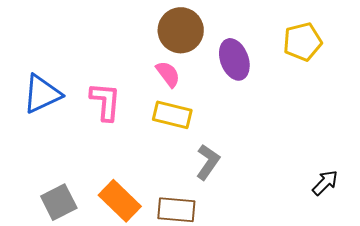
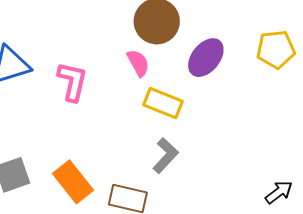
purple ellipse: (234, 59) -> (206, 58), turned 51
yellow rectangle: (172, 115) -> (163, 103), moved

